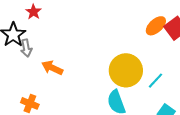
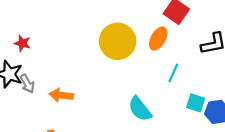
orange ellipse: (156, 26) -> (158, 39), moved
yellow circle: (126, 70) -> (118, 41), moved

